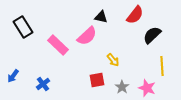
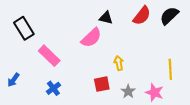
black semicircle: (152, 35) -> (169, 16), moved
pink rectangle: (58, 45) -> (49, 56), moved
yellow arrow: (113, 60) -> (119, 63), turned -152
blue cross: (43, 84) -> (53, 88), moved

